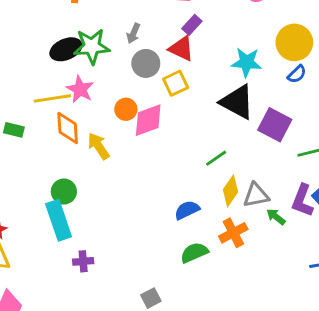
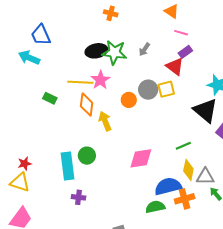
gray circle: (146, 63) -> (148, 90), moved
pink diamond: (148, 120) -> (141, 158), moved
yellow diamond: (230, 191) -> (188, 170), turned -35
green circle: (64, 192) -> (87, 156), moved
blue semicircle: (187, 210) -> (168, 186), moved, size x1.5

